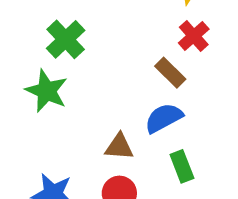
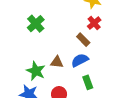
green star: (47, 91) -> (36, 71), moved
brown triangle: (119, 147) -> (57, 62), moved

